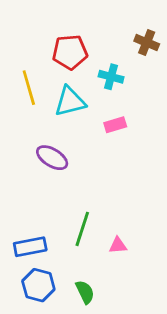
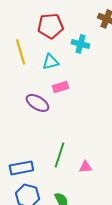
cyan triangle: (70, 101) -> (50, 62), size x0.7
pink rectangle: (115, 125) -> (60, 87), moved

